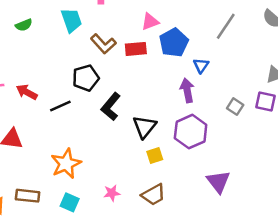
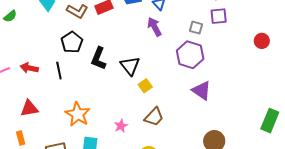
black line: (60, 106) -> (59, 71), turned -60
purple hexagon: (191, 132) -> (190, 55), moved

